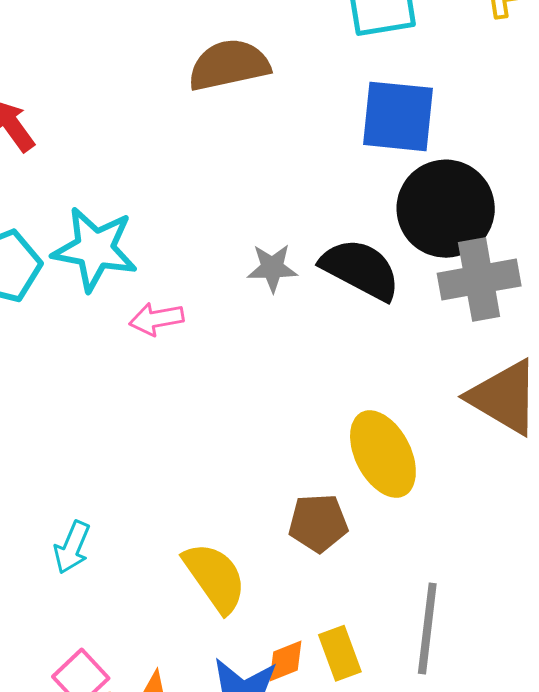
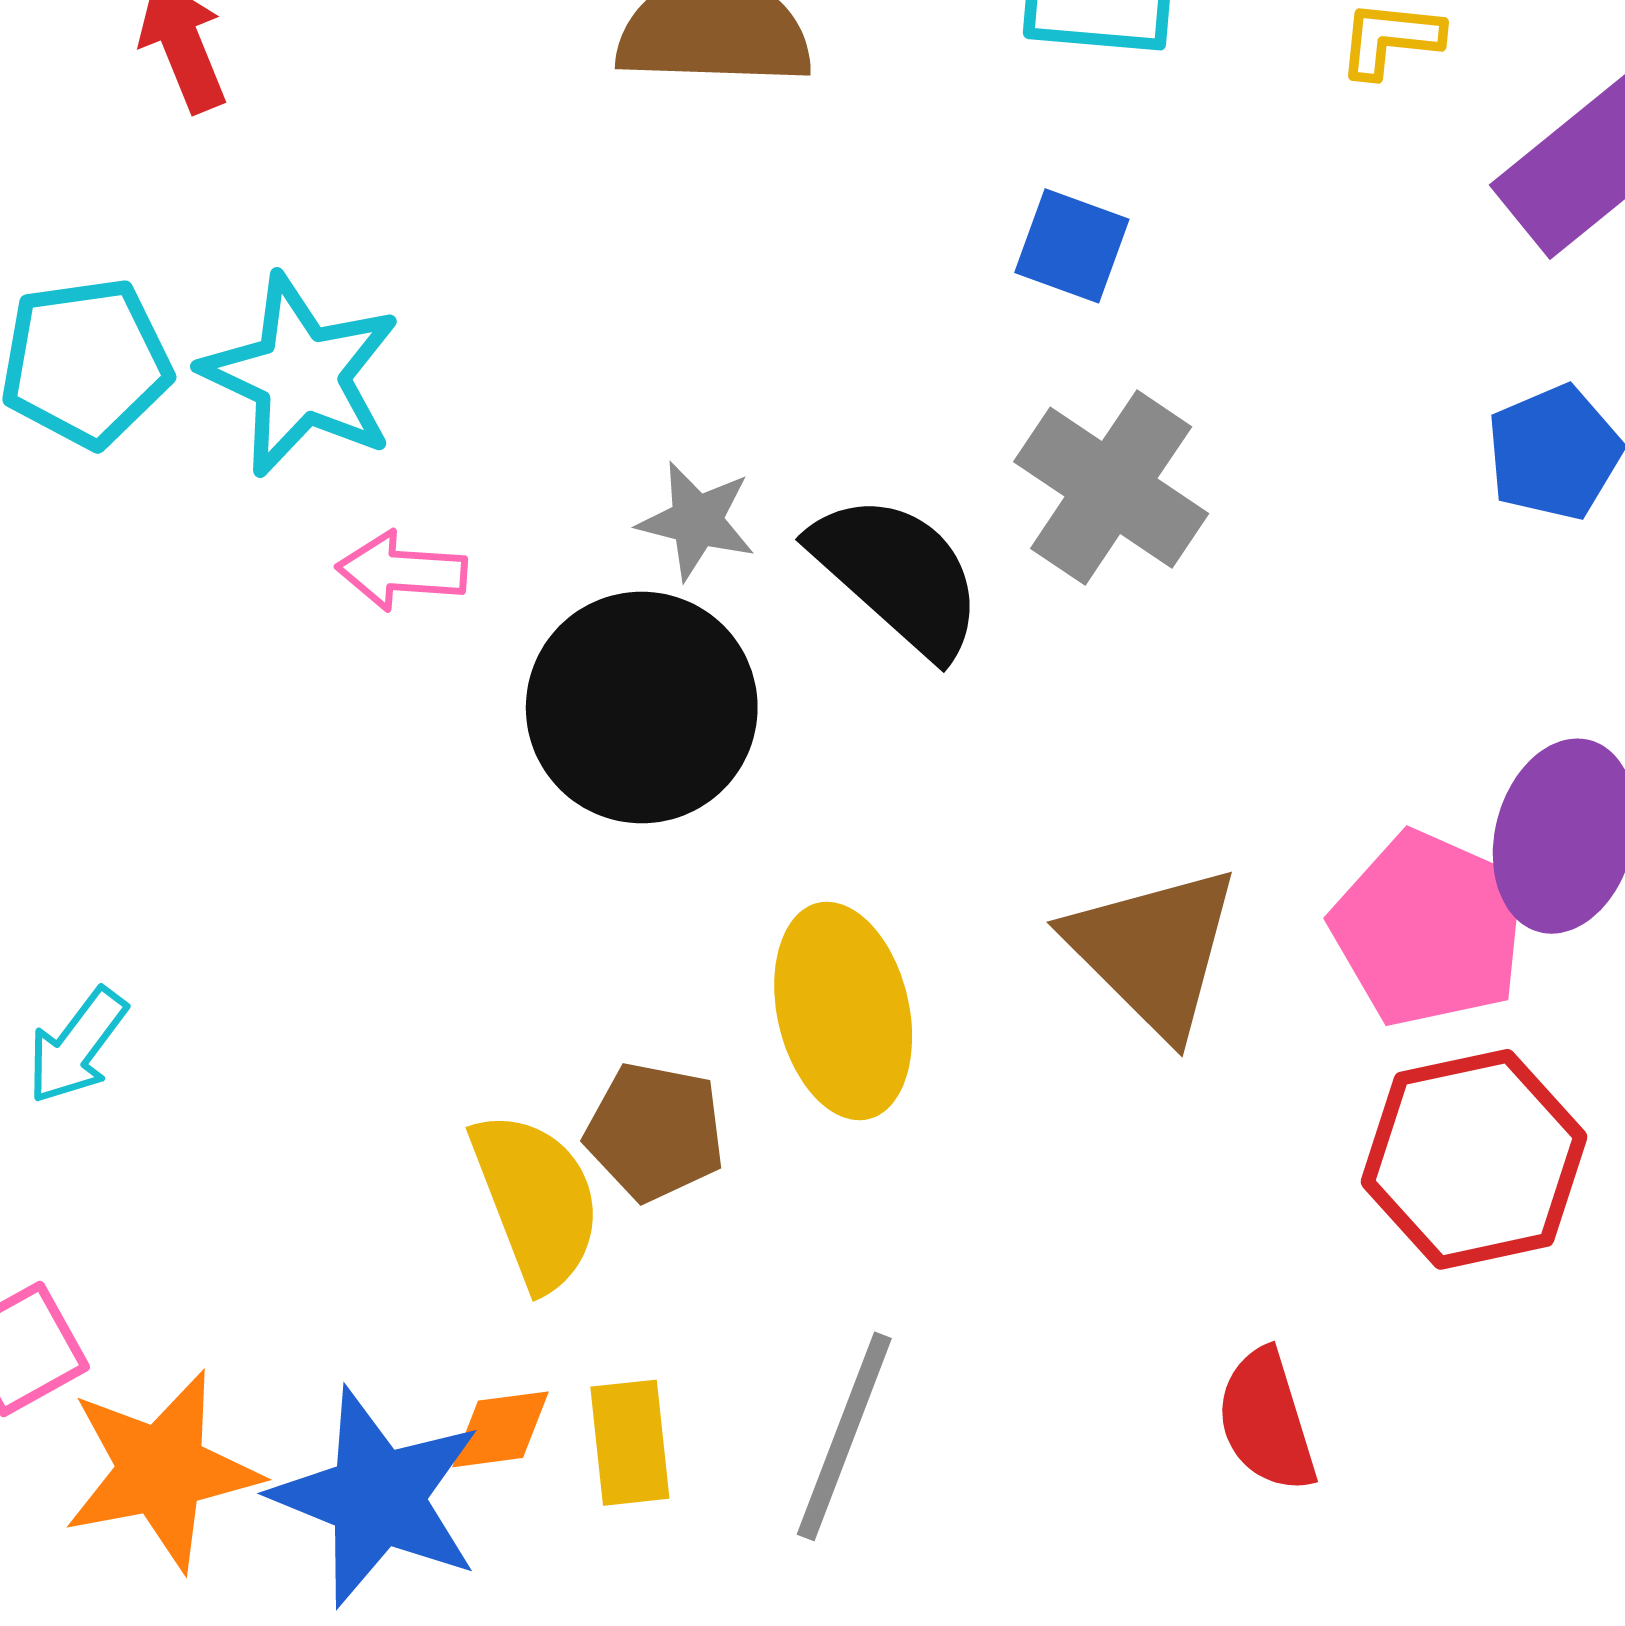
blue square: (398, 116) -> (1072, 246), size x0.6
black circle: (446, 209) -> (642, 707), moved
gray cross: (479, 280) -> (1111, 488), moved, turned 30
yellow semicircle: (215, 577) -> (536, 1200), moved

